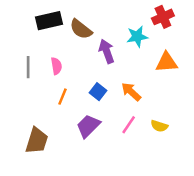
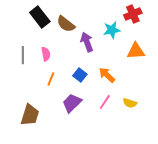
black rectangle: (49, 21) -> (40, 17), turned 65

